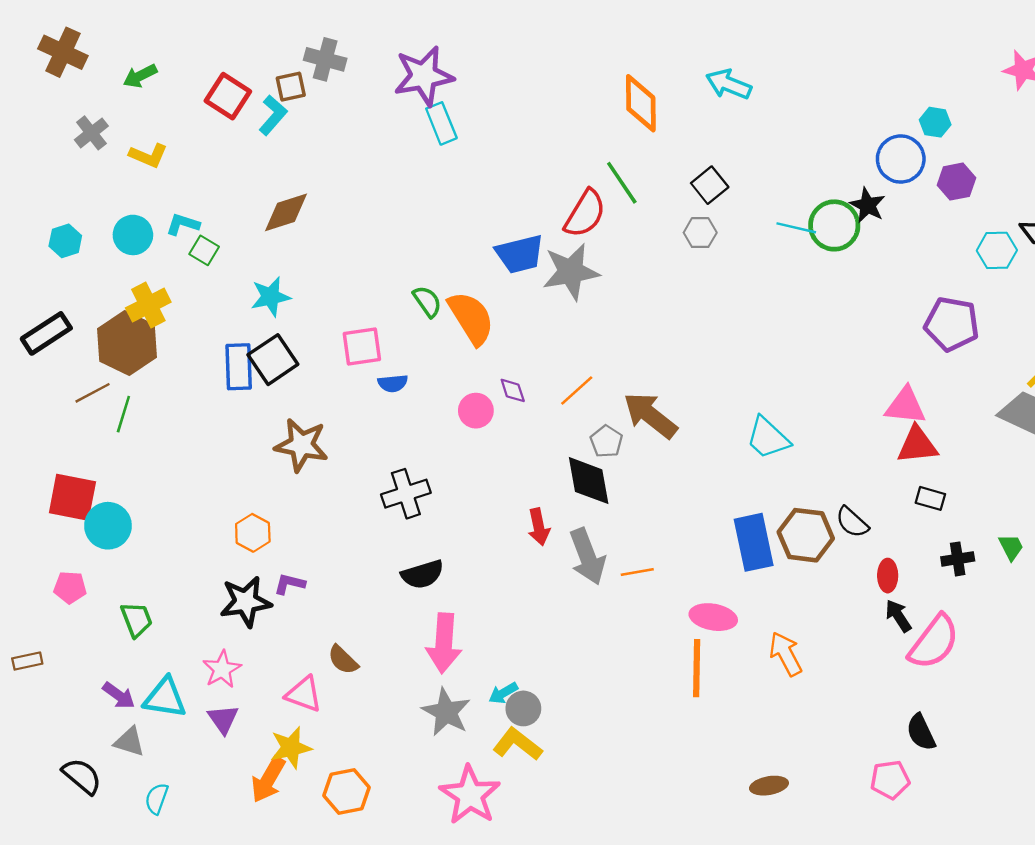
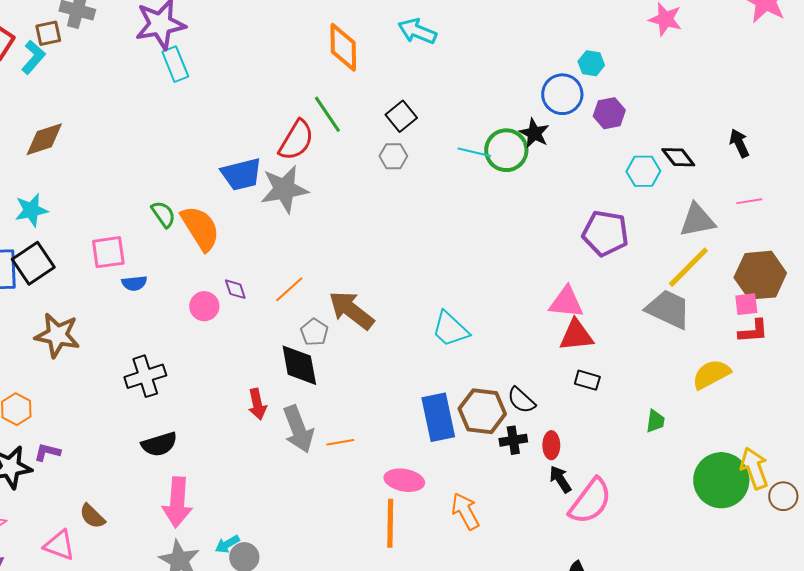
green trapezoid: (1011, 547) -> (655, 421), turned 35
black cross: (958, 559) -> (513, 440), moved

